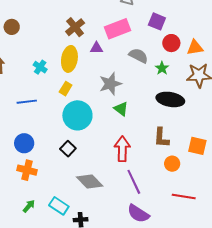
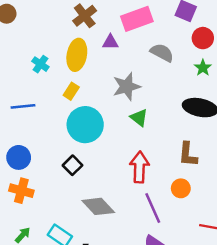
green star: (162, 68) -> (203, 68), moved
orange circle: (172, 164) -> (181, 188), moved

